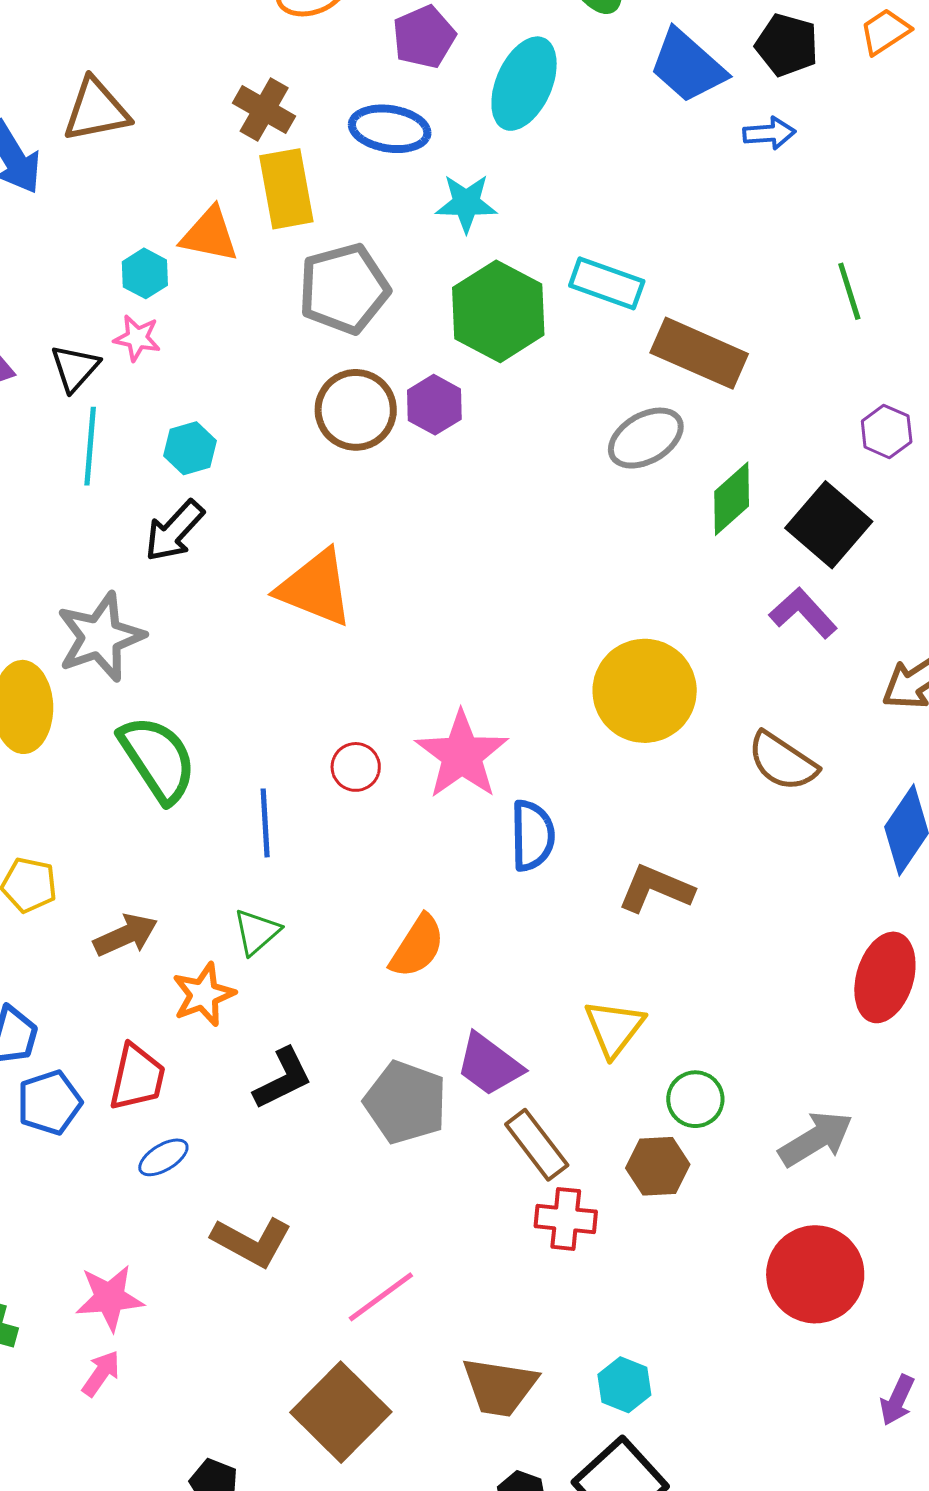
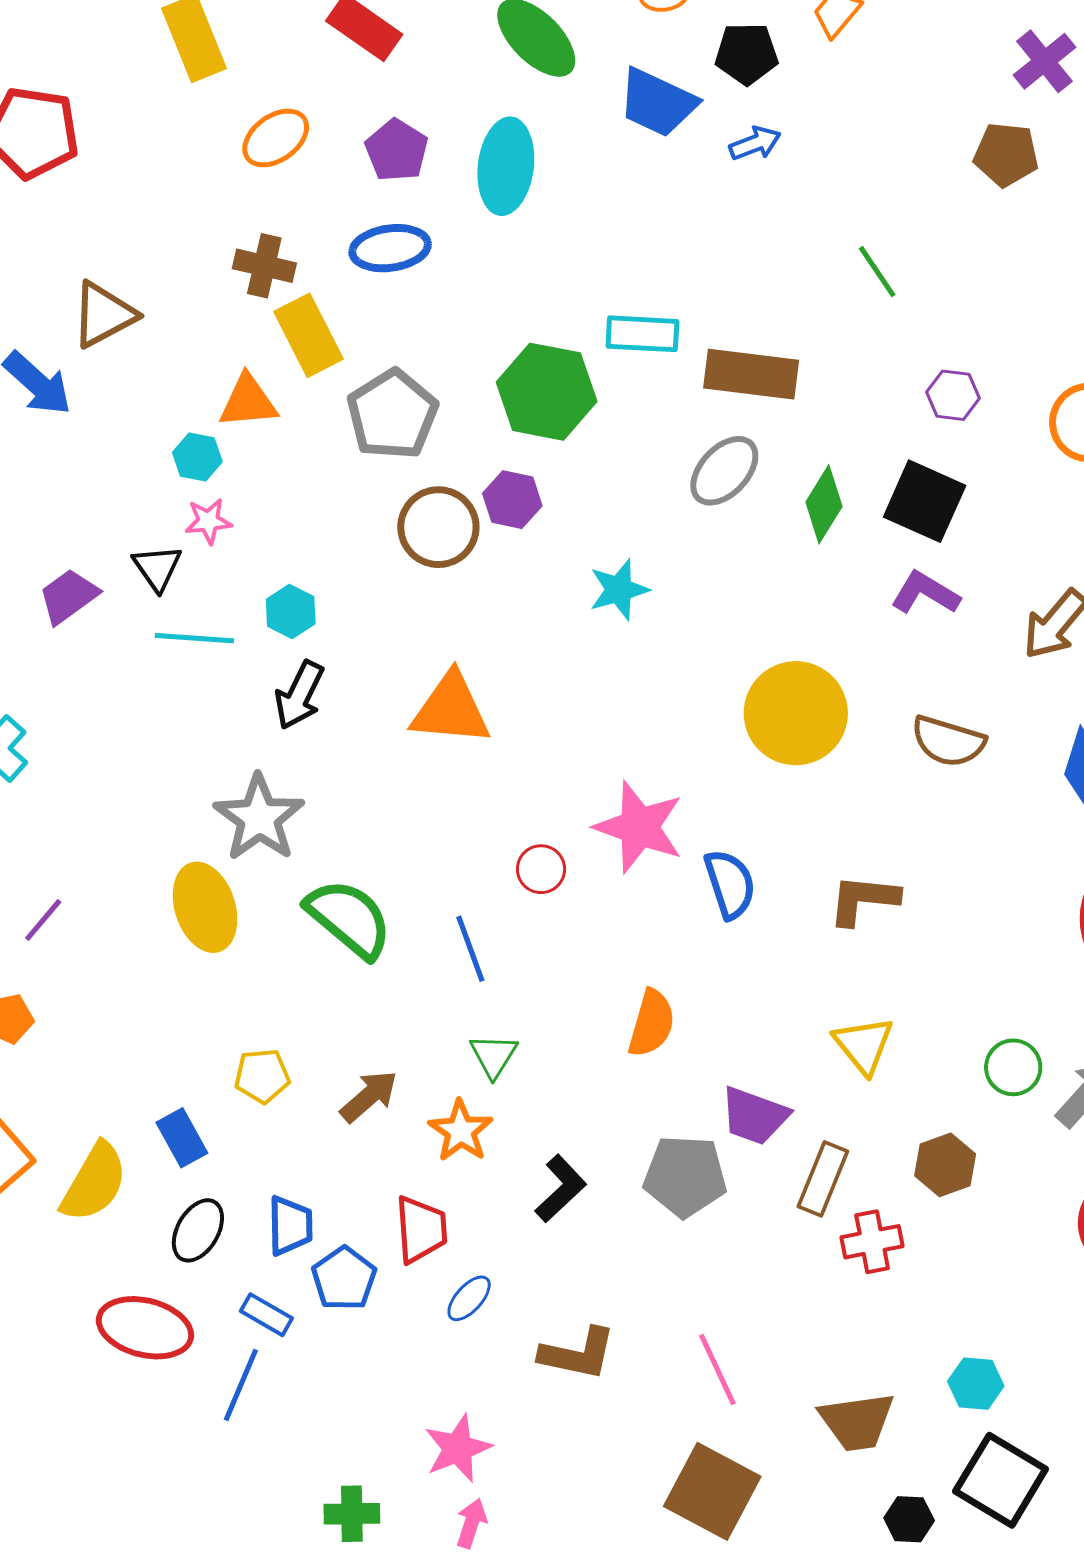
cyan star: (466, 203) -> (619, 590), moved
cyan line: (90, 446) -> (194, 638), turned -74
green circle: (695, 1099) -> (1013, 1067), moved
brown rectangle: (537, 1145) -> (823, 1179), turned 76
pink line: (381, 1297) -> (717, 1369), turned -62

